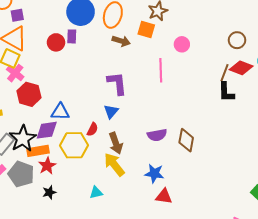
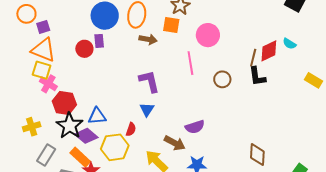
brown circle: (237, 40) -> (222, 79), moved
pink circle: (182, 44) -> (208, 35), size x1.5
red diamond: (241, 68) -> (269, 51), turned -40
purple diamond: (47, 130) -> (86, 136), turned 55
black star: (23, 139) -> (70, 126), moved
brown diamond: (186, 140) -> (257, 155), moved
brown arrow: (116, 143) -> (175, 143), moved, turned -35
orange rectangle: (38, 151) -> (80, 157), turned 60

